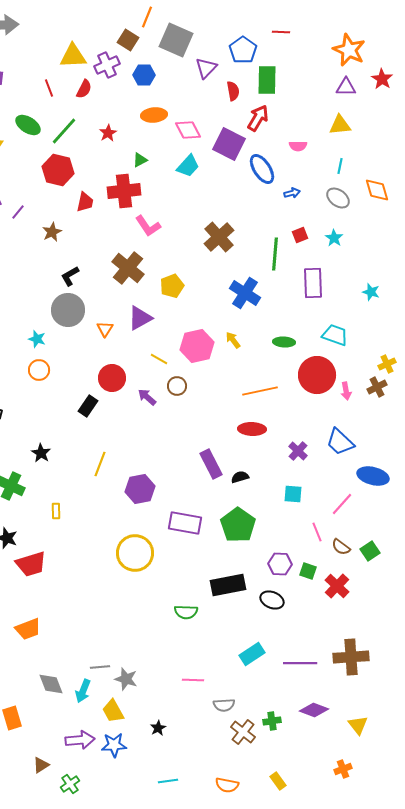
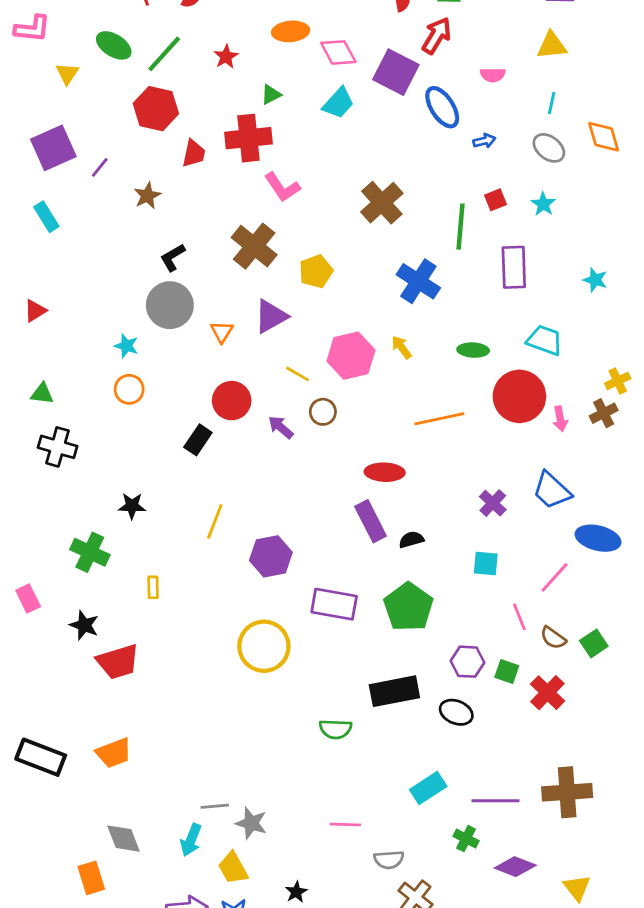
red ellipse: (252, 429) -> (385, 472), moved
black star: (41, 453) -> (132, 506), turned -30
gray diamond: (51, 684) -> (124, 839), moved
green cross: (272, 721) -> (466, 839), moved, turned 36

